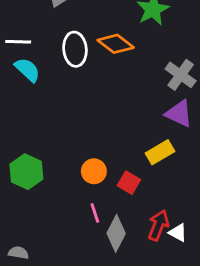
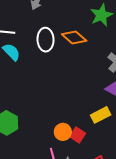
orange circle: (94, 171) -> (63, 132), moved

